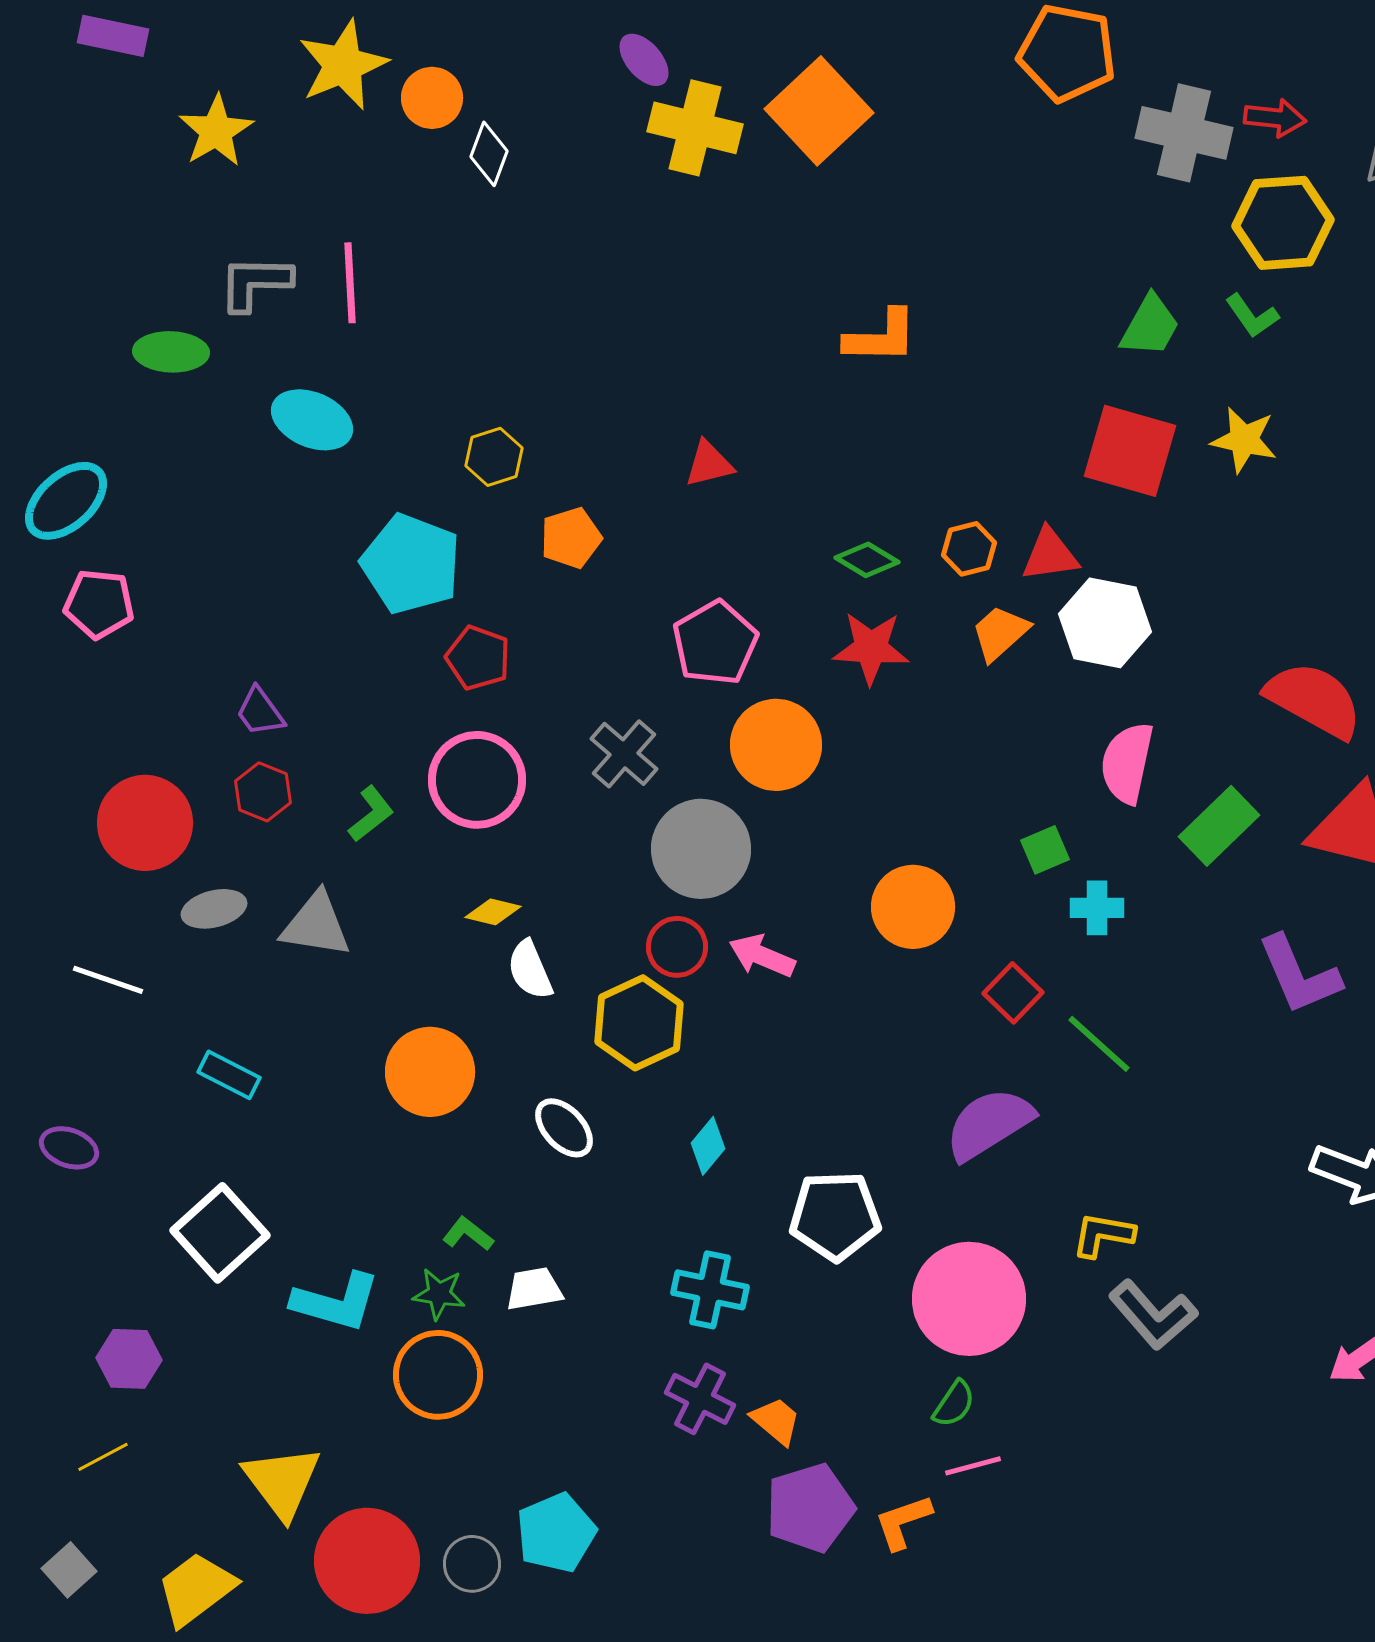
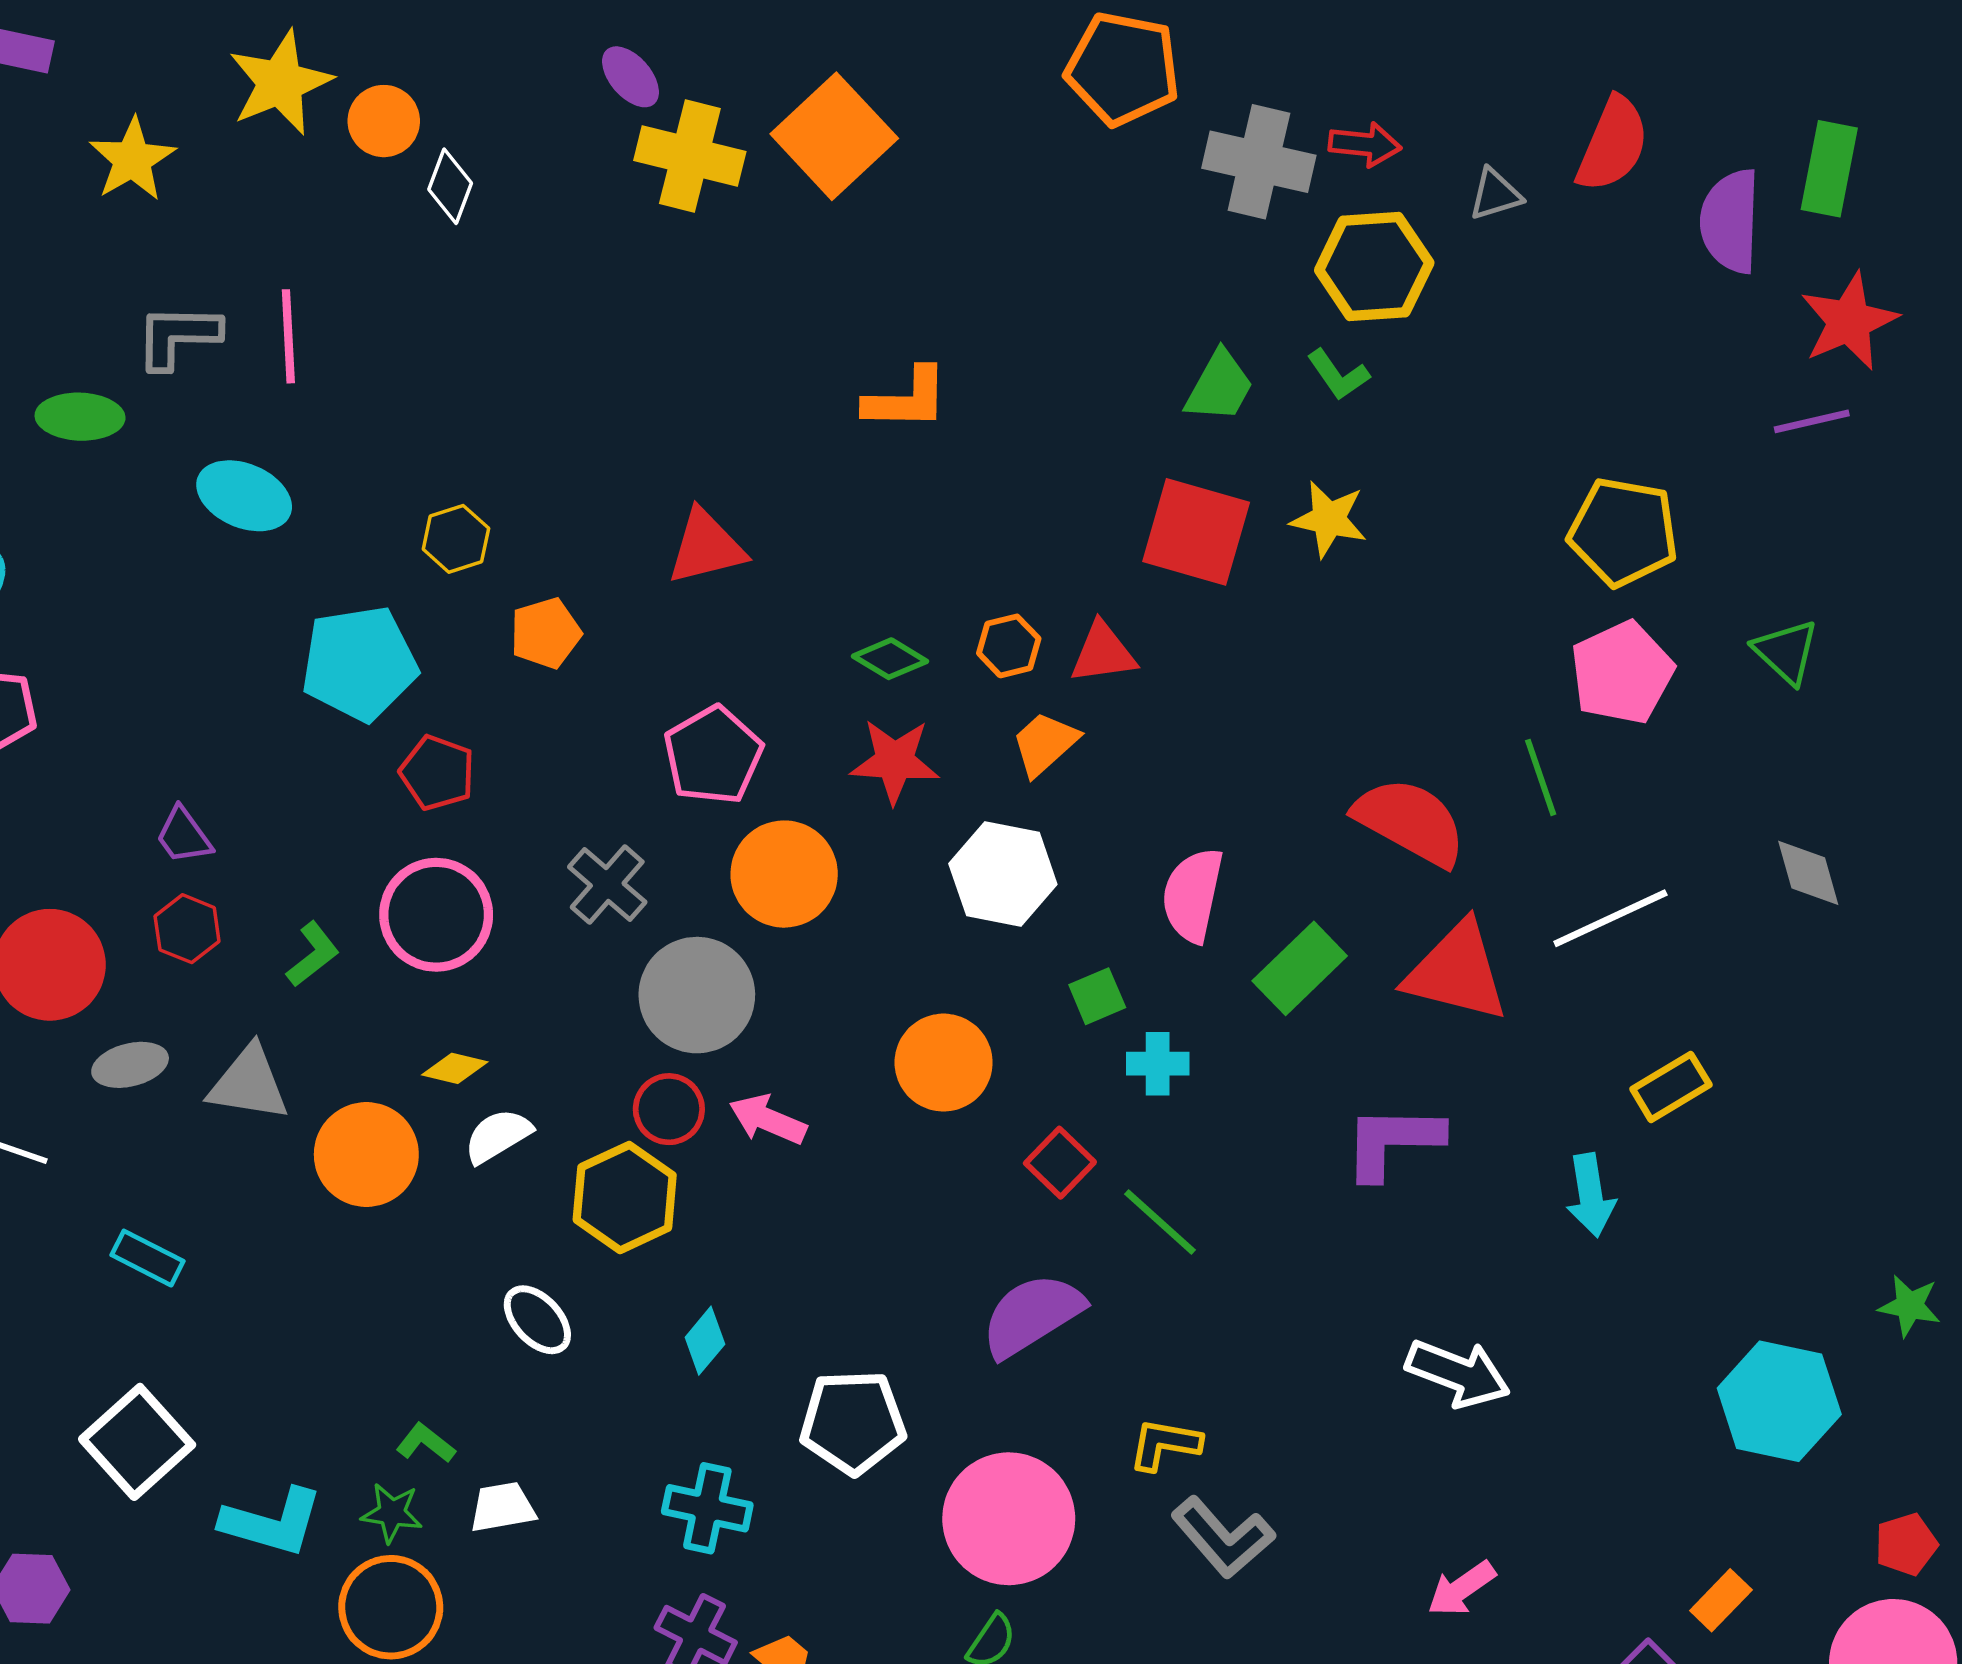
red triangle: (709, 464) -> (706, 547), size x1.4
cyan pentagon: (411, 564) -> (359, 663), turned -30
white hexagon: (1105, 623) -> (1003, 874), moved
white semicircle: (530, 970) -> (498, 1136), turned 82
purple L-shape: (1299, 975) -> (1393, 1142), turned 114
orange circle: (430, 1072) -> (366, 1154), moved

